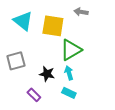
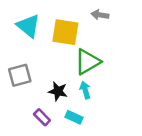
cyan rectangle: (69, 93) -> (74, 117), moved

